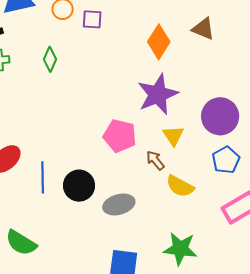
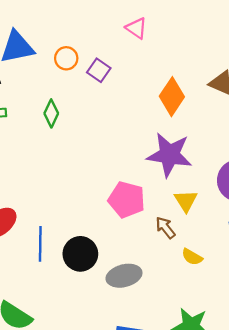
purple square: (92, 19) -> (99, 70), turned 30
purple star: (158, 94) -> (169, 155), turned 30
yellow semicircle: (180, 186) -> (192, 257), size x0.7

